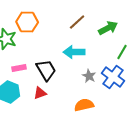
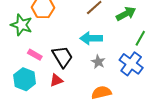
pink rectangle: (19, 68) -> (35, 55), turned 40
gray star: (89, 76) -> (98, 62), moved

